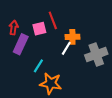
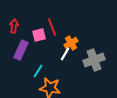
red arrow: (14, 28) -> (14, 26), moved
orange cross: (72, 37) -> (71, 43), turned -32

